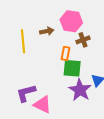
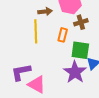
yellow line: (23, 41) -> (36, 31), moved
green square: (72, 68) -> (80, 50), moved

